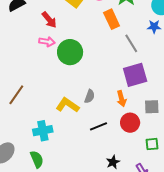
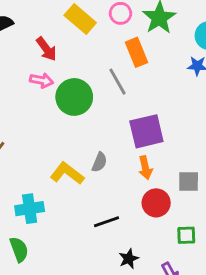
gray line: (131, 43) -> (117, 82), moved
purple square: (135, 75) -> (146, 131), moved
black line: (99, 126) -> (107, 222), moved

